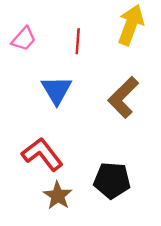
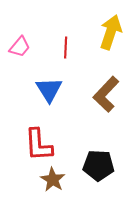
red L-shape: (42, 154) -> (38, 145), turned -144

